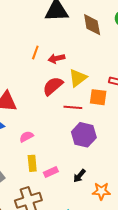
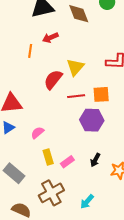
red arrow: (56, 58) -> (50, 38), moved
orange square: (98, 97) -> (101, 94), moved

